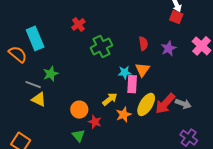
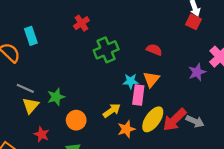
cyan rectangle: (35, 38) -> (31, 36), size x0.7
red semicircle: (143, 44) -> (154, 50), turned -64
purple star: (169, 48) -> (197, 72), moved
green star: (51, 74) -> (56, 97), moved
yellow triangle: (39, 99) -> (31, 106), turned 42
red star: (95, 122) -> (42, 134), moved

